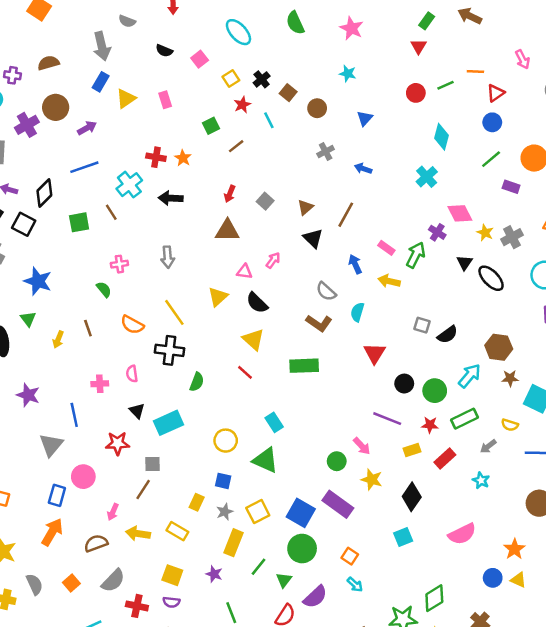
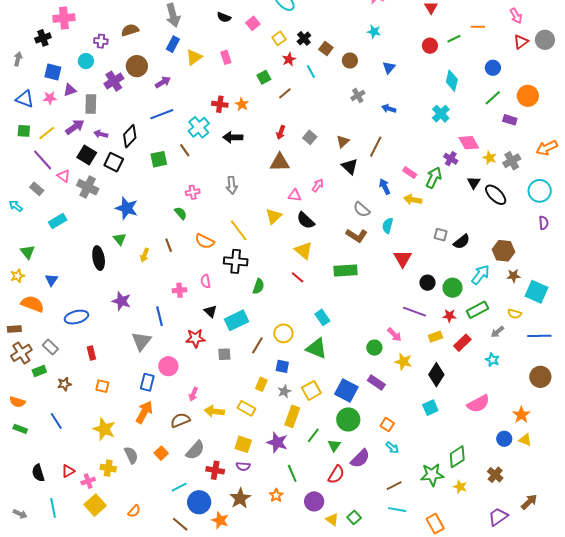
red triangle: (496, 93) -> (521, 42), moved
brown line: (143, 490) -> (257, 345), moved
purple rectangle: (338, 504) -> (376, 383), size x0.7
purple star: (214, 574) -> (277, 442), size x1.5

